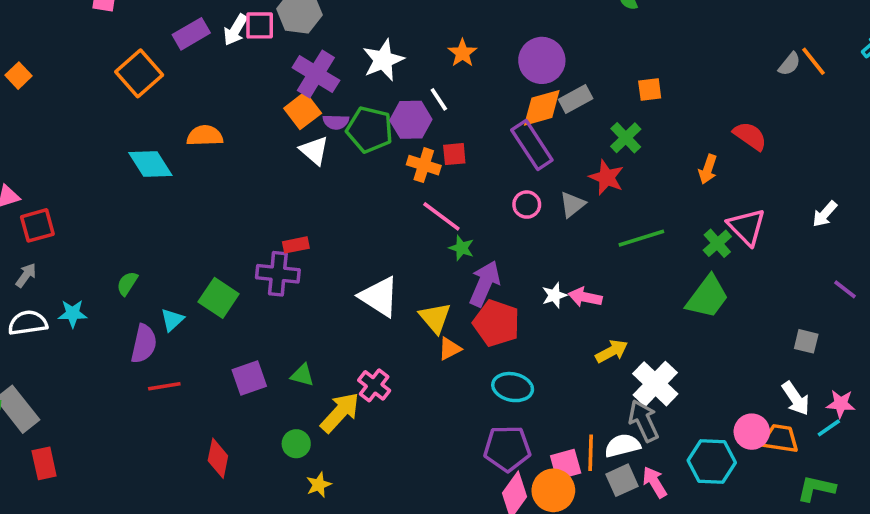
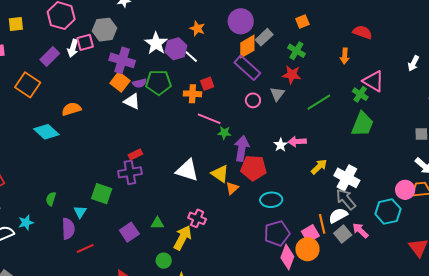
purple hexagon: (411, 120) -> (176, 49), moved

